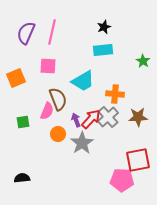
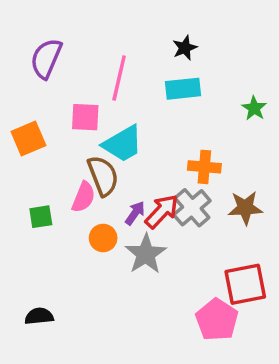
pink line: (52, 32) -> (119, 78), moved
cyan trapezoid: (83, 81) -> (123, 144), moved
purple arrow: (76, 120) -> (135, 213), turned 56
pink pentagon: (122, 180) -> (217, 320), turned 30

